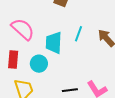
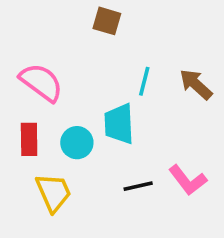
cyan trapezoid: (54, 43) -> (119, 124), moved

